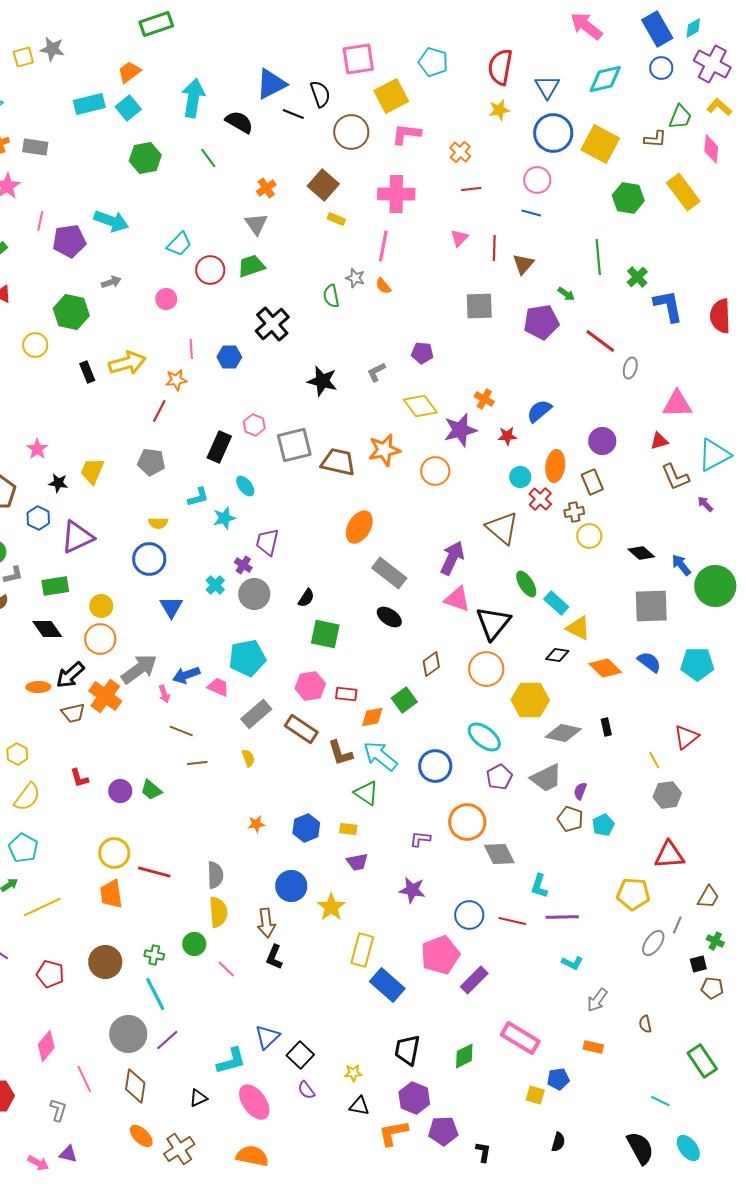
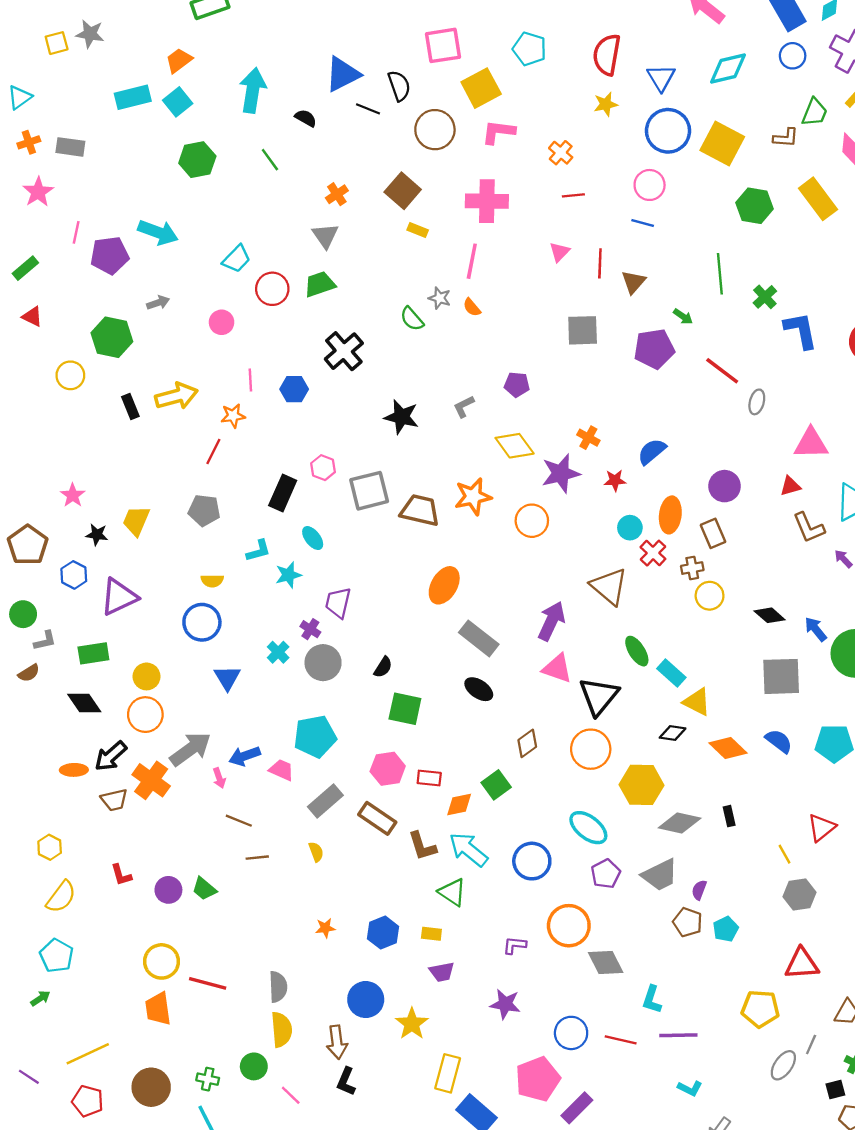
black semicircle: (239, 122) -> (306, 118), size x0.7
green semicircle: (331, 296) -> (412, 319), turned -30
yellow line: (42, 907) -> (88, 1054), moved

